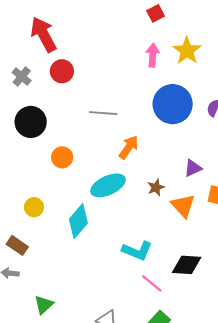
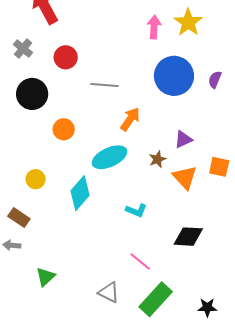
red circle: (62, 71) -> (66, 57), moved
purple triangle: (193, 168) -> (183, 139), moved
cyan L-shape: (137, 251) -> (136, 210), moved, size x0.7
pink line: (152, 283) -> (140, 262), moved

